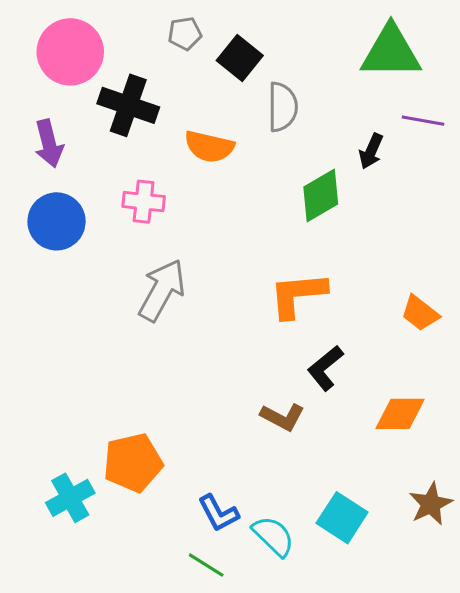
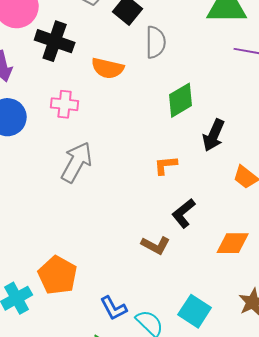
black arrow: (371, 151) -> (214, 135), moved, size x1.4
orange L-shape: (298, 295) -> (166, 165), size x0.6
orange pentagon: (133, 463) -> (58, 275), turned -30

